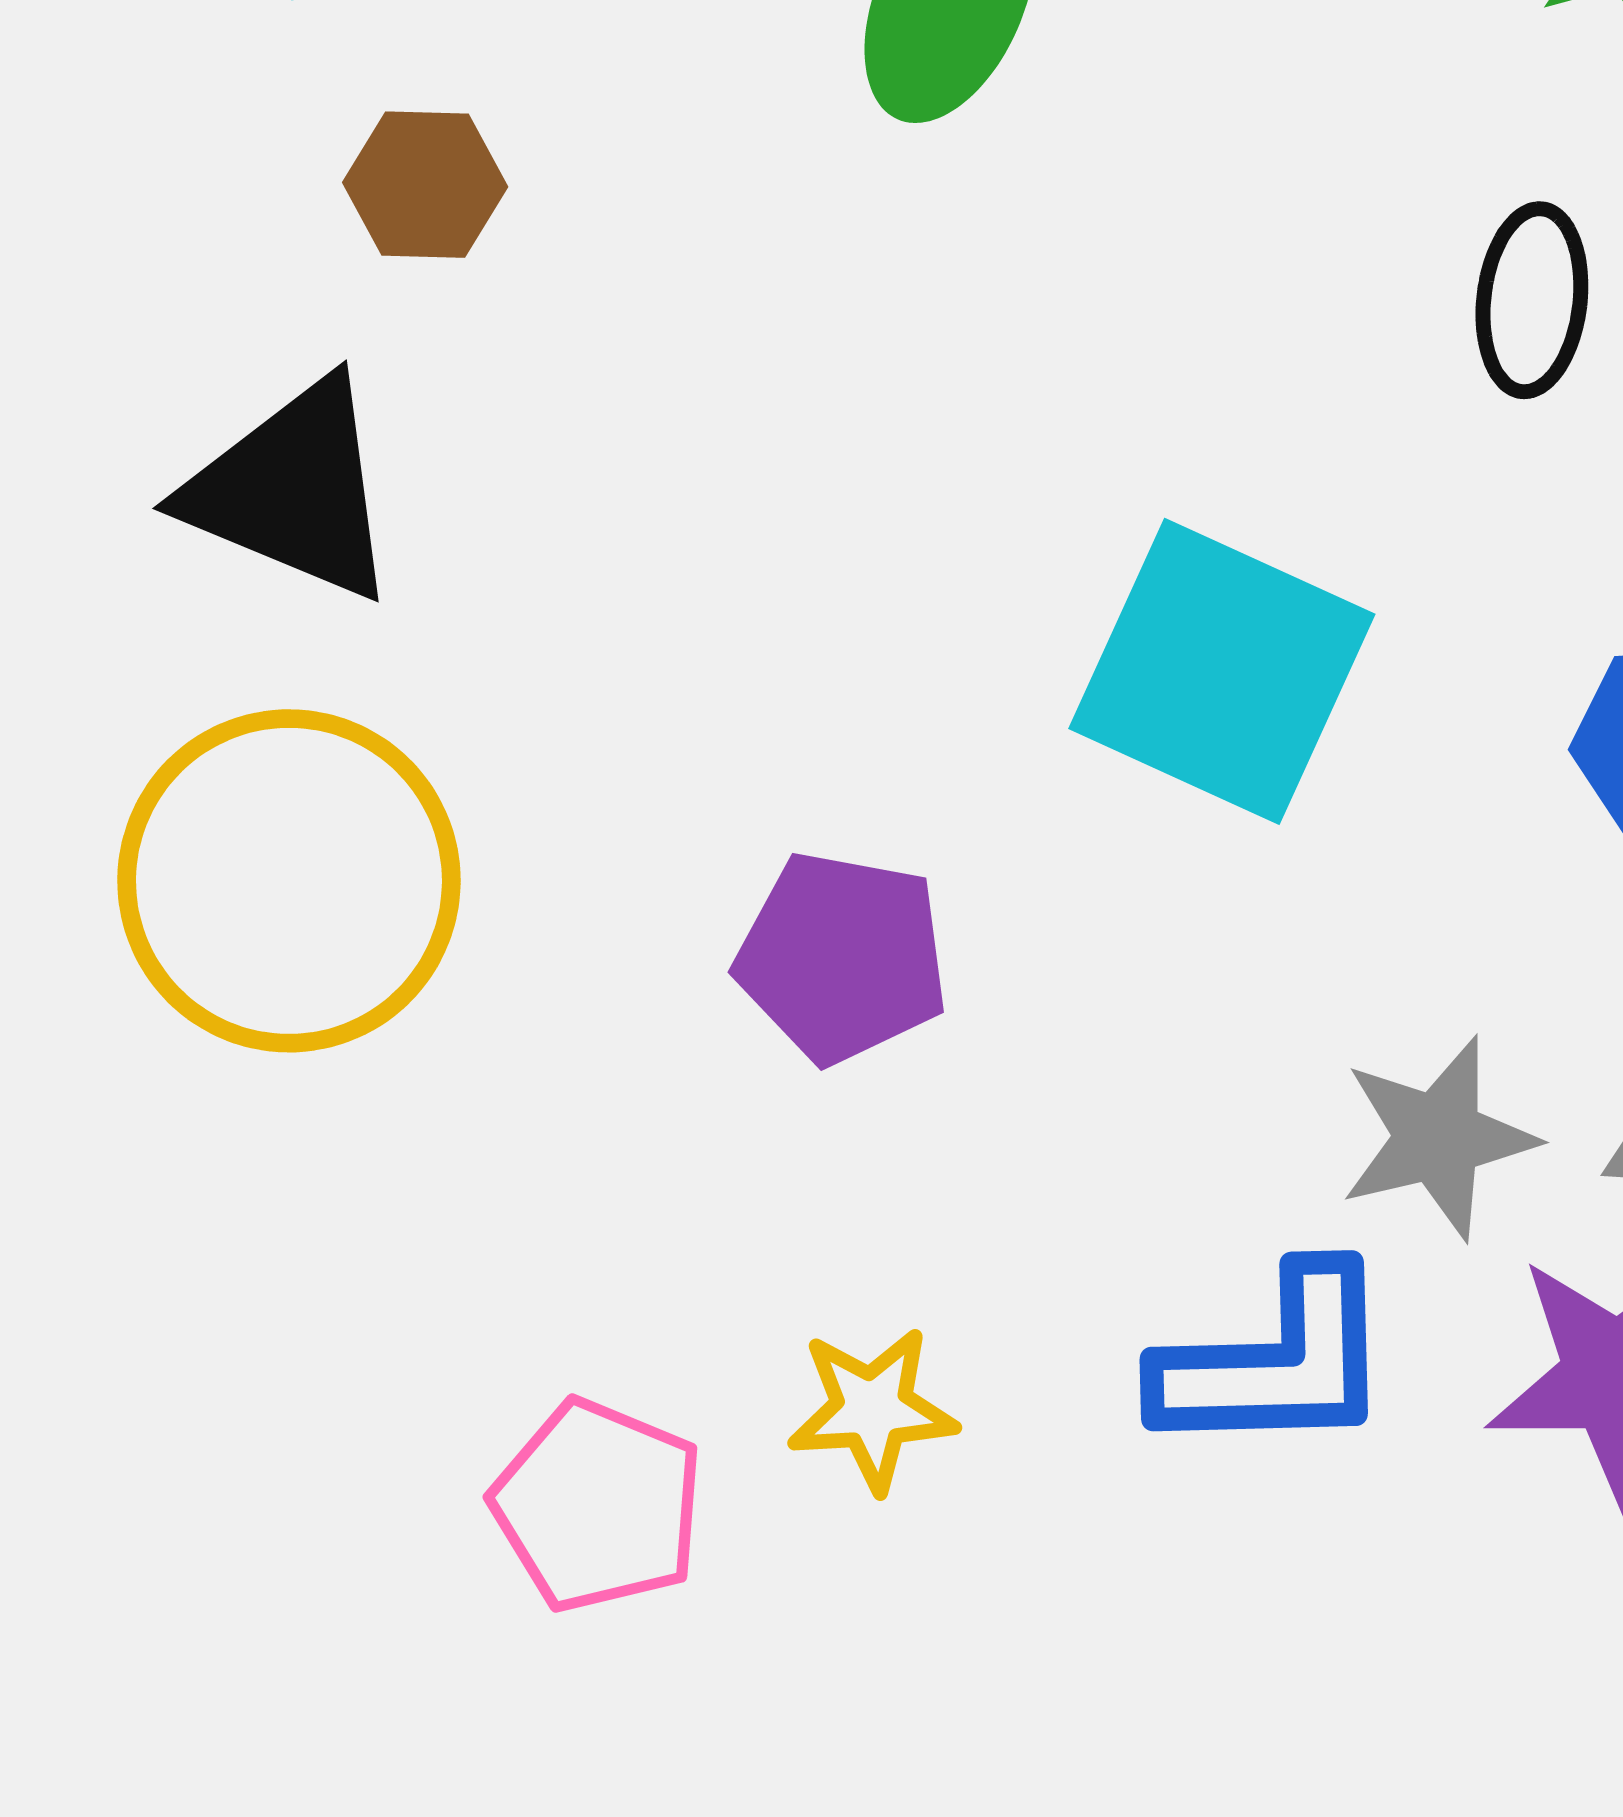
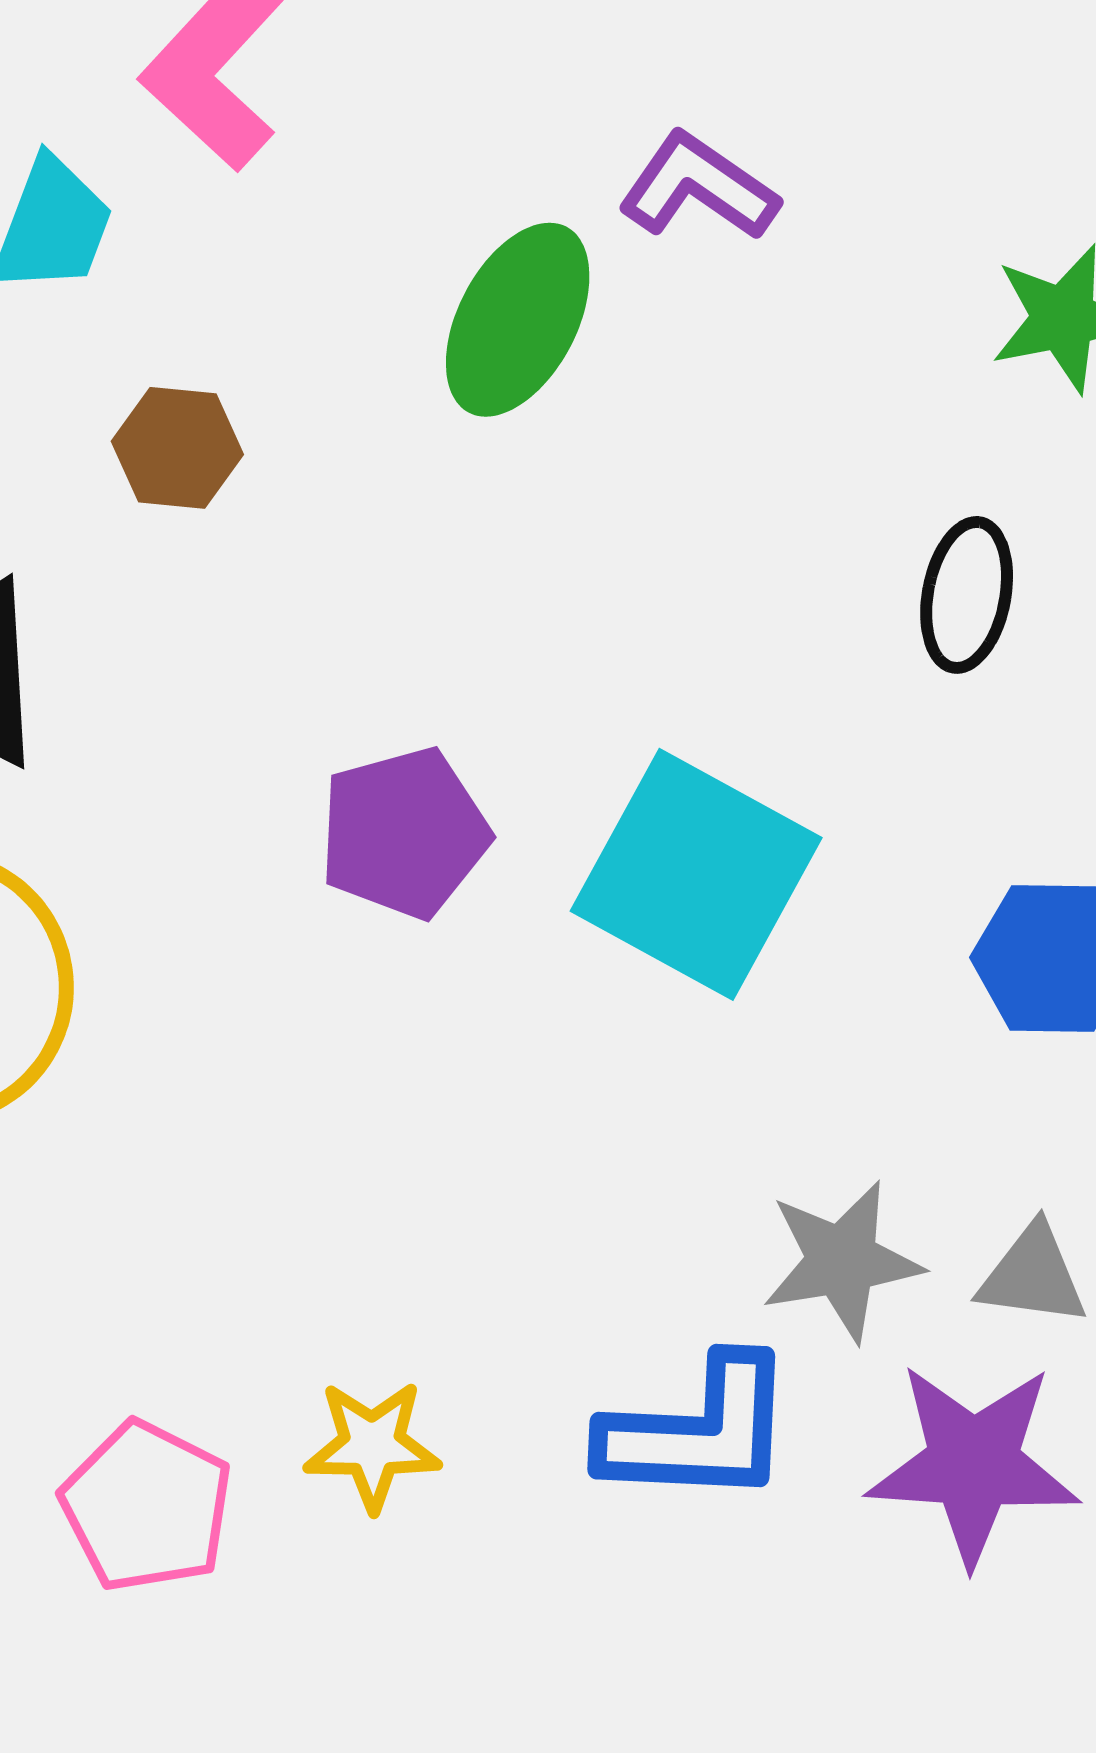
brown hexagon: (425, 185) -> (177, 448), moved
purple pentagon: (842, 957) -> (404, 833), moved, turned -30

